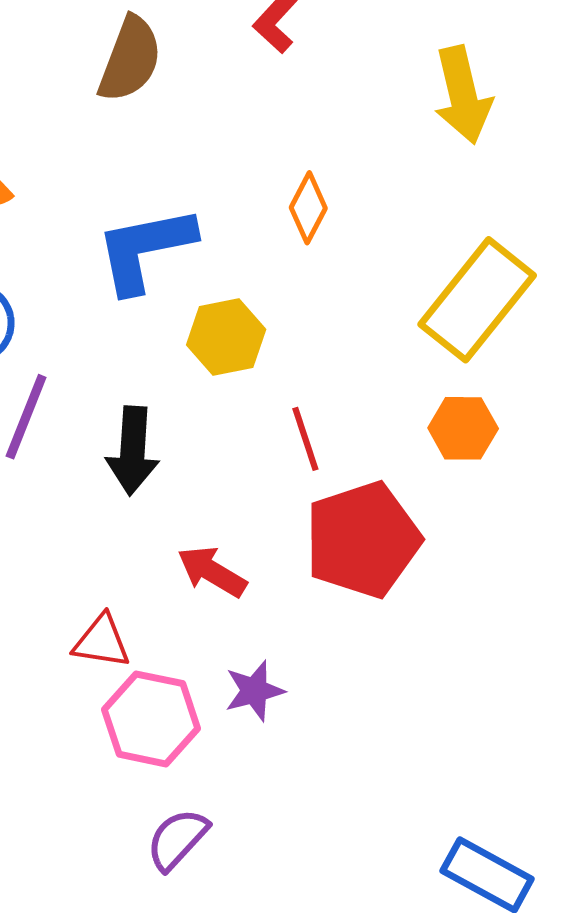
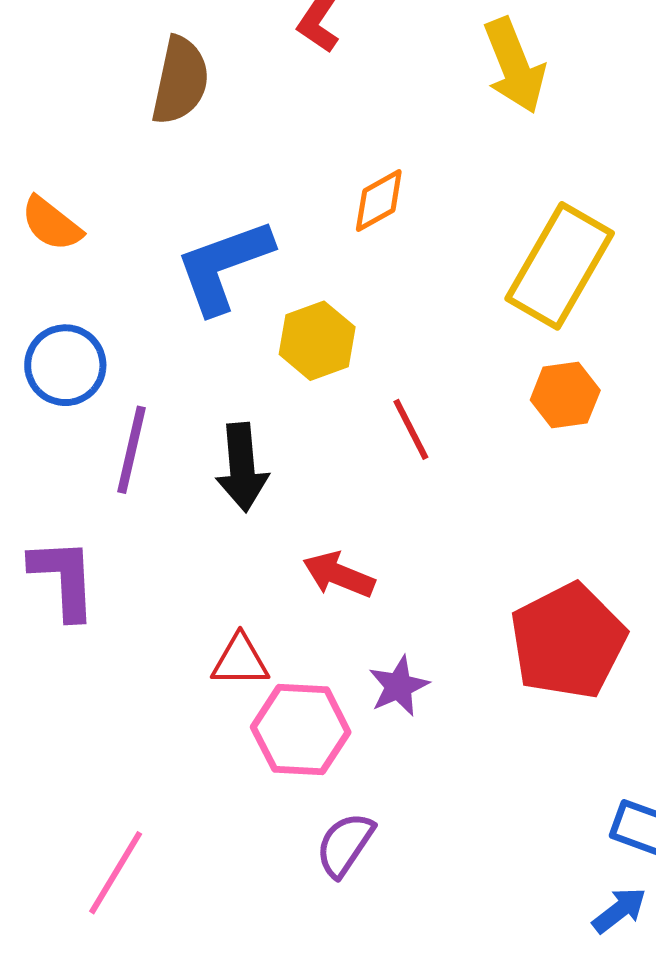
orange diamond: (308, 208) -> (379, 200), turned 42
red pentagon: (363, 540) -> (568, 641), moved

